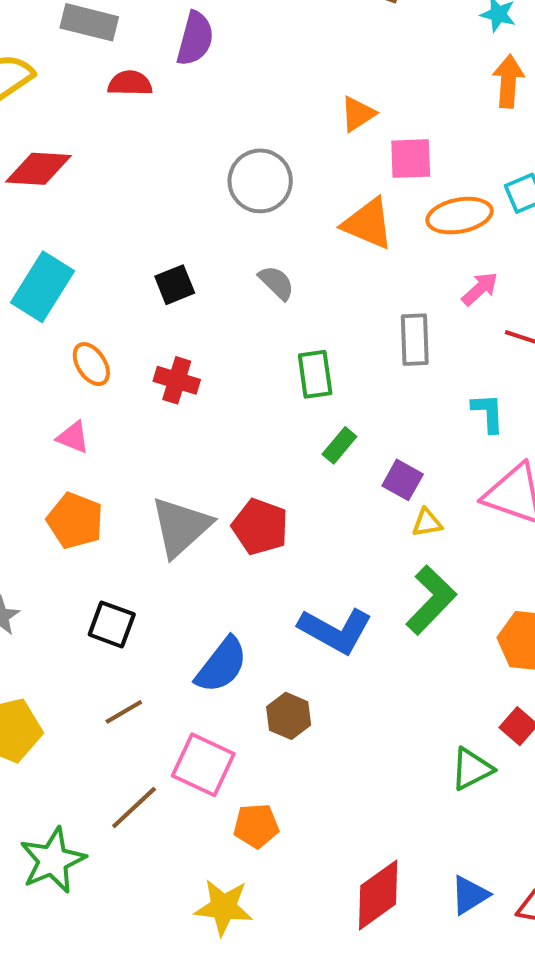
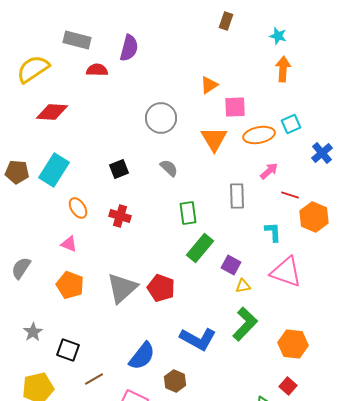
orange triangle: (368, 224) -> (214, 139), turned 36
green rectangle: (339, 445) -> (200, 248), size x1.6
black square: (112, 624) -> (68, 350), moved

